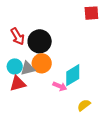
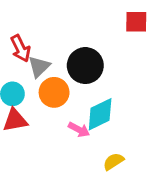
black circle: (40, 41) -> (85, 66), moved
gray triangle: (28, 68) -> (39, 67), moved, turned -35

